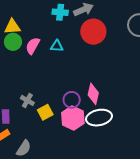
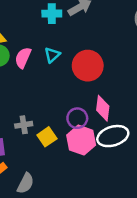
red circle: (93, 32) -> (88, 66), moved
cyan triangle: (57, 46) -> (52, 55), turned -40
gray cross: (27, 100) -> (24, 125), turned -32

